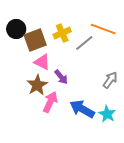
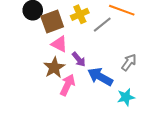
blue arrow: (82, 109) -> (100, 77), moved
cyan star: (107, 114) -> (126, 97), turned 30

